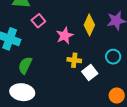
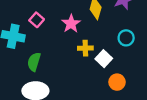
pink square: (38, 21) -> (37, 20), moved
orange circle: (117, 96) -> (117, 82), moved

